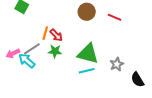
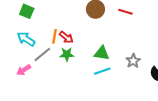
pink arrow: (13, 53) -> (24, 70), moved
green triangle: (88, 54) -> (102, 53), size x0.7
cyan arrow: (27, 61) -> (26, 39), moved

